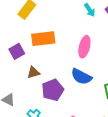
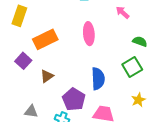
blue semicircle: (81, 77) -> (98, 79), moved, turned -100
purple pentagon: (53, 90) -> (74, 99), moved

